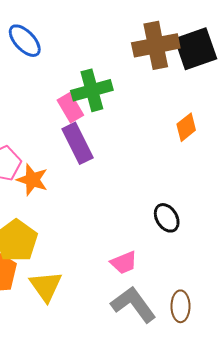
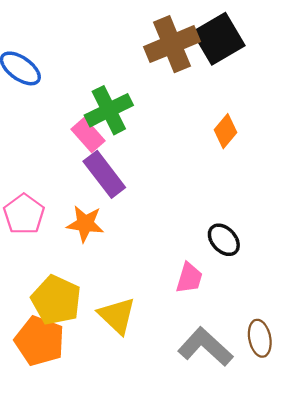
orange star: (32, 180) -> (85, 224), moved
pink trapezoid: (124, 263) -> (189, 278), moved, turned -40
yellow triangle: (46, 286) -> (117, 316), moved

